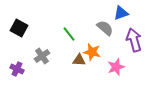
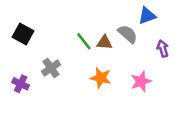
purple arrow: (134, 40) -> (163, 49), size x0.6
orange star: (92, 52) -> (101, 78), moved
brown triangle: (79, 60) -> (104, 42), moved

